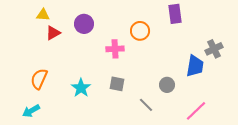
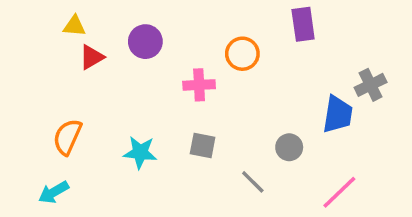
cyan star: (81, 88) -> (140, 152), turned -30

